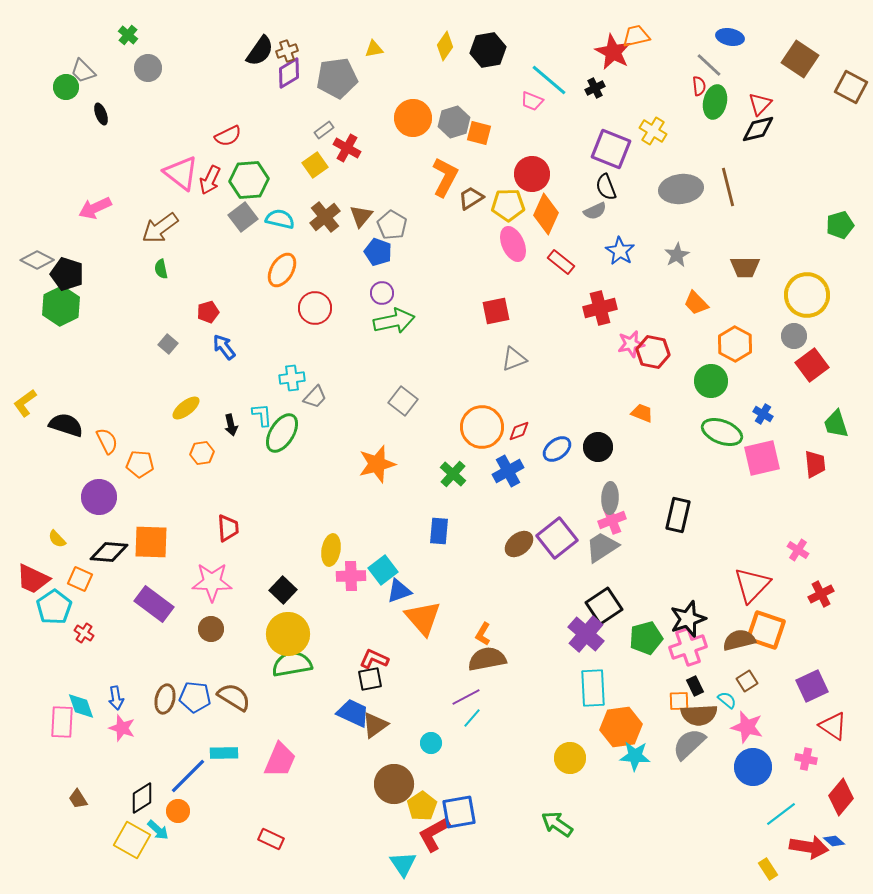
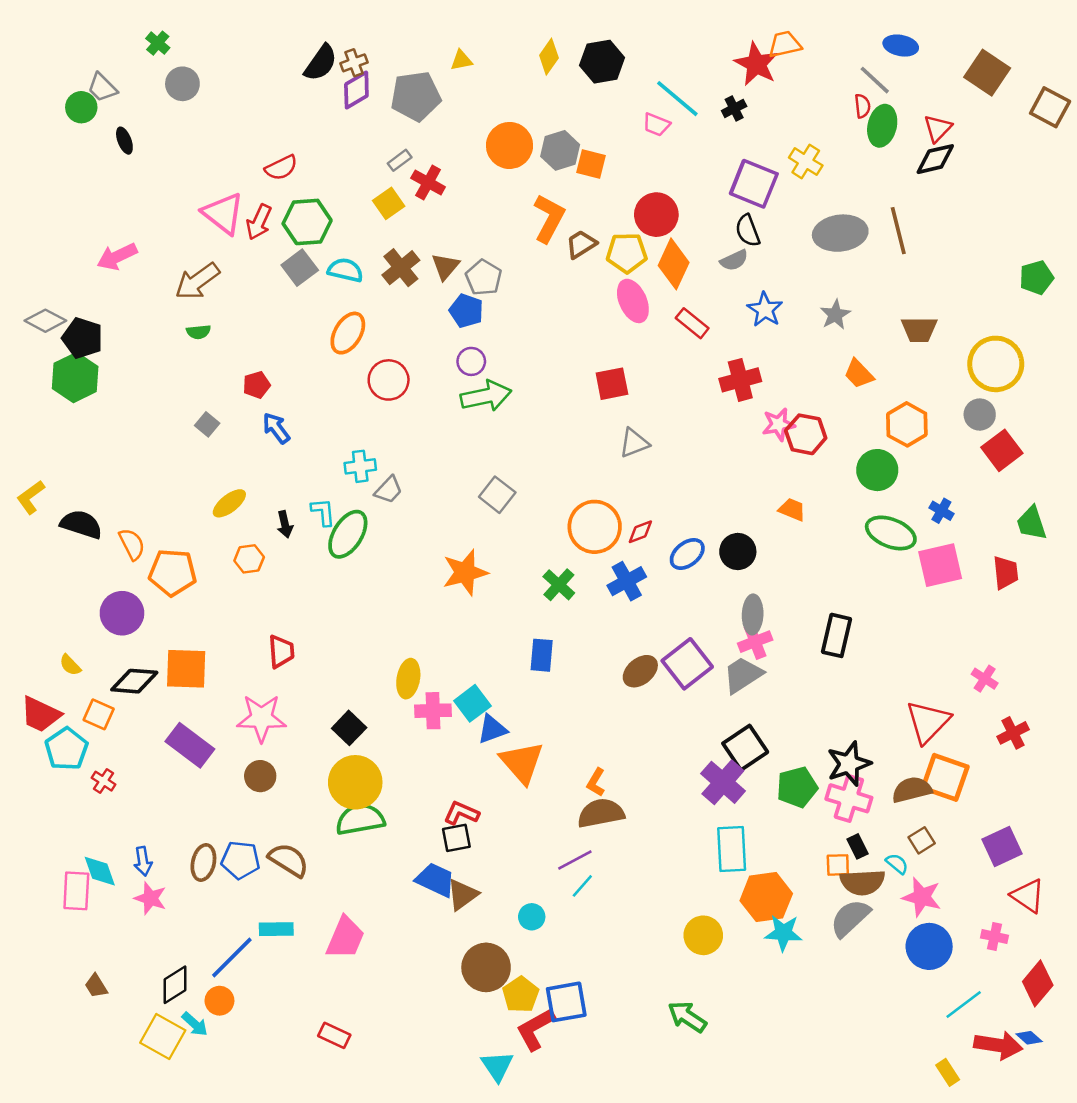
green semicircle: (161, 269) -> (199, 332), turned -84
orange pentagon: (140, 464) -> (173, 572), size x1.4
pink cross: (688, 647) -> (849, 798), turned 36

